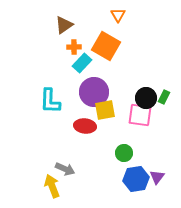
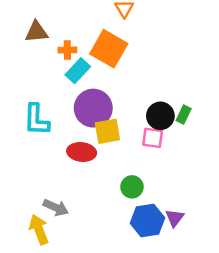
brown triangle: (64, 25) -> (36, 32), moved, turned 30
pink square: (140, 115) -> (153, 138), size x0.7

